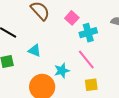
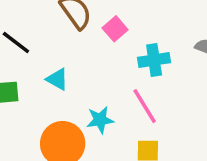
pink square: (72, 18) -> (115, 29), moved

